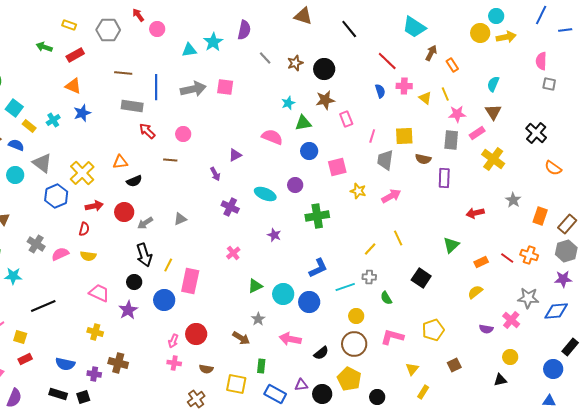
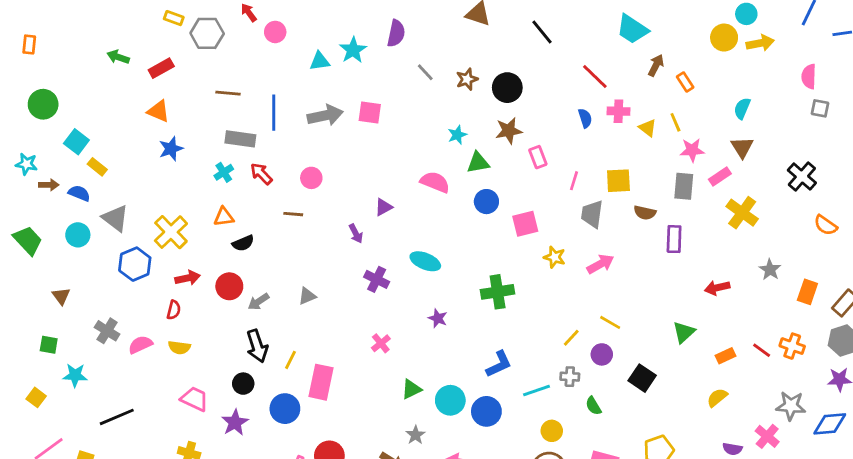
yellow rectangle: (69, 25) -> (174, 18), moved
cyan cross: (53, 120) -> (224, 172), moved
purple circle: (295, 185) -> (602, 354), moved
yellow line: (398, 238) -> (610, 322), turned -35

